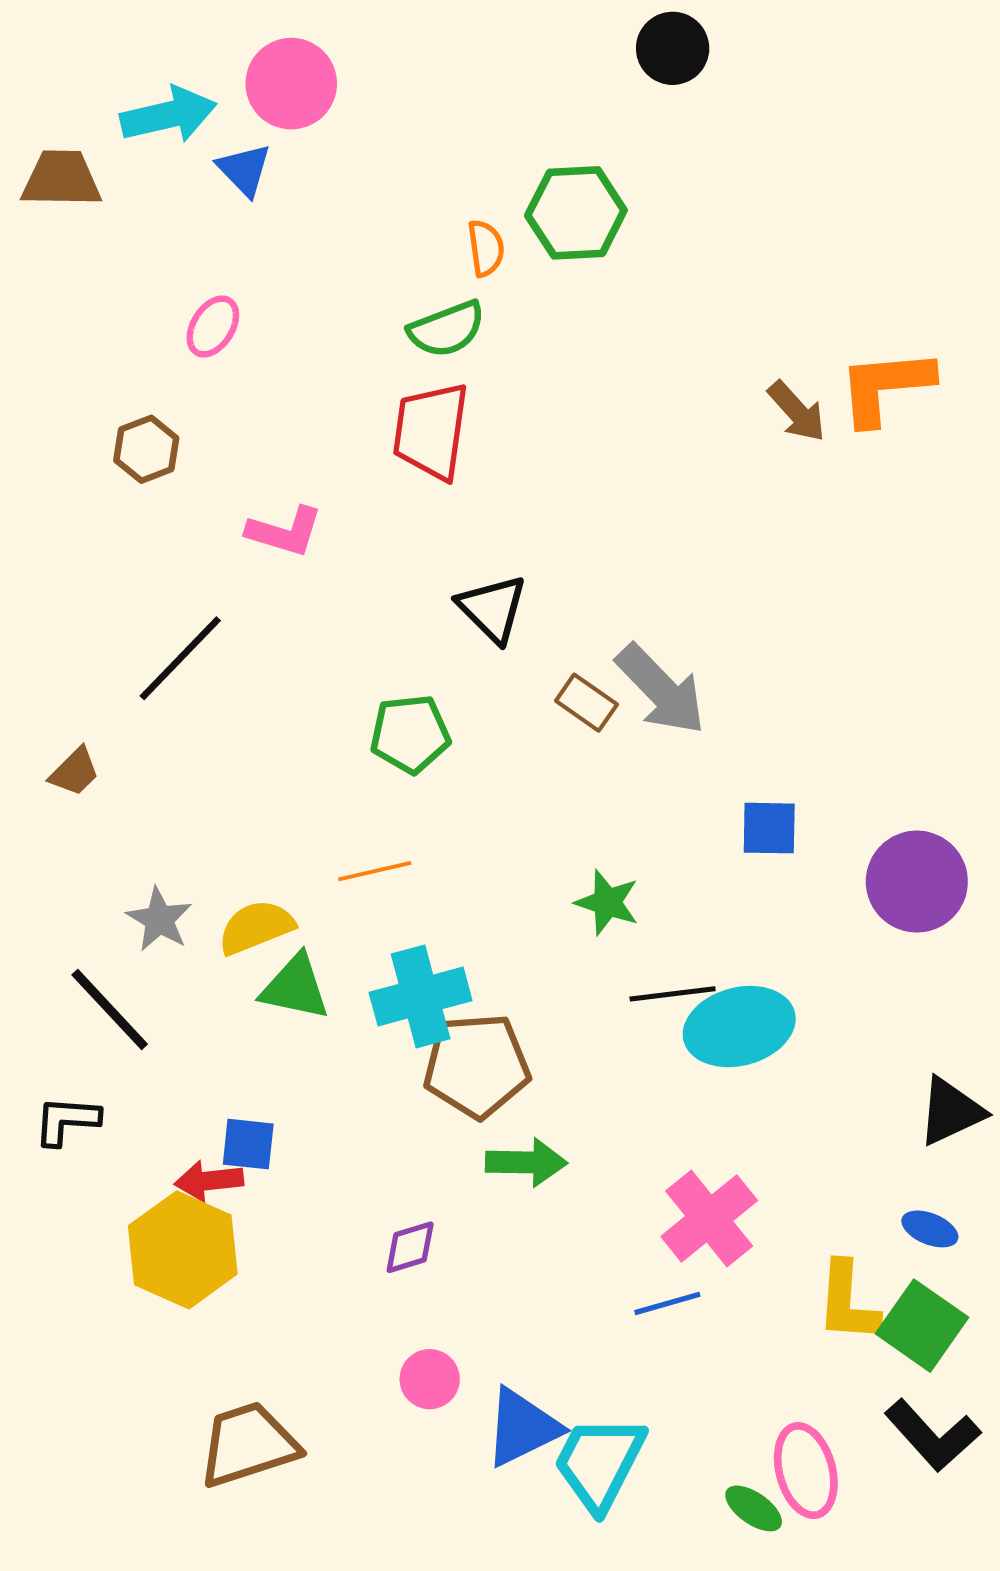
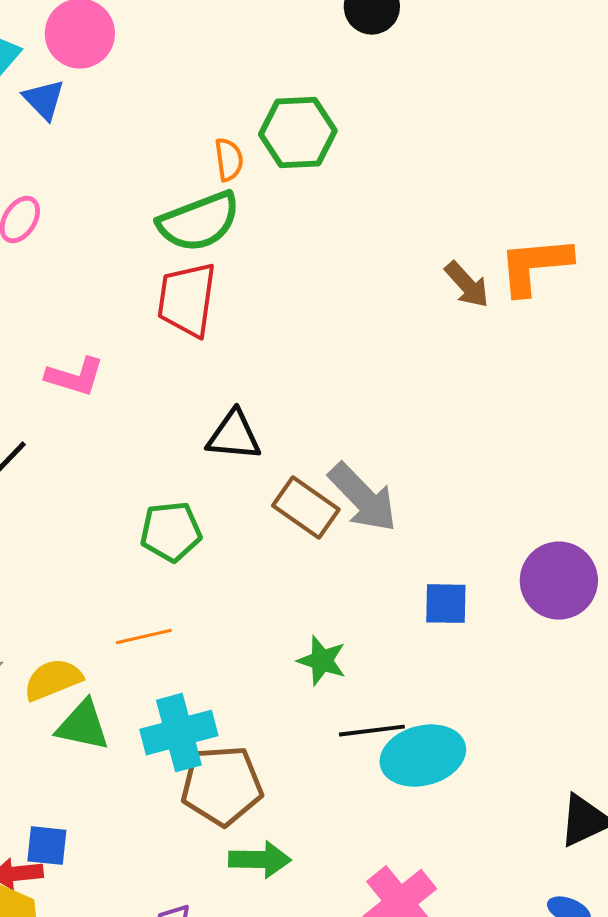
green semicircle: (447, 329) -> (199, 222), size x1.4
black triangle: (492, 609) -> (234, 436), turned -40
brown rectangle: (586, 703) -> (306, 508), size x1.4
purple circle: (917, 882) -> (559, 581), moved

